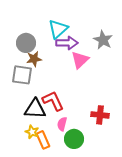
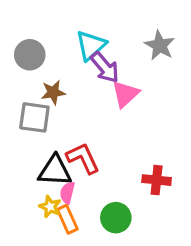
gray star: (103, 40) -> (160, 45), moved
gray circle: (26, 43) -> (30, 55), moved
purple arrow: (67, 43) -> (105, 67), turned 50
pink semicircle: (62, 124) -> (67, 193), moved

